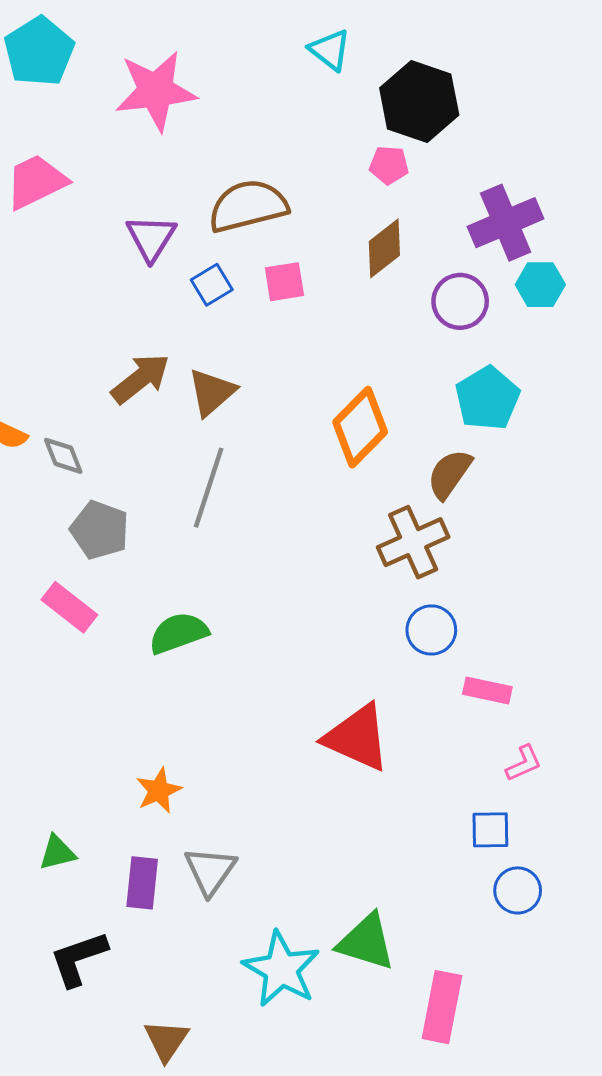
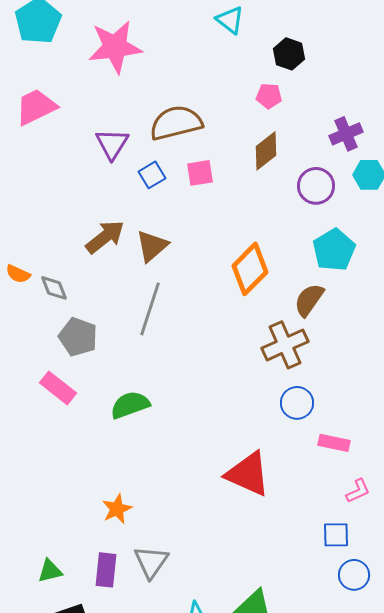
black hexagon: (419, 101) -> (289, 54), size x0.6
purple cross: (506, 223) -> (346, 134), size x0.7
green triangle: (57, 853) -> (50, 571), moved

